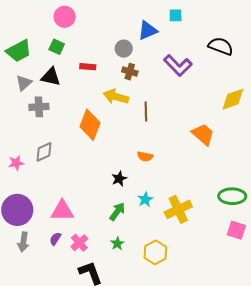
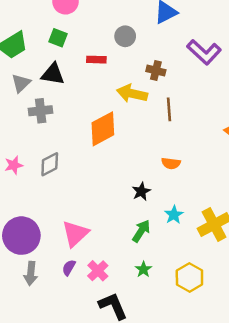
gray circle: (124, 49) -> (125, 36), moved
brown cross: (130, 72) -> (156, 71), moved
orange diamond: (90, 125) -> (103, 129), turned 44
pink star: (16, 163) -> (14, 165), moved
pink triangle: (62, 211) -> (75, 234), turned -40

